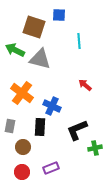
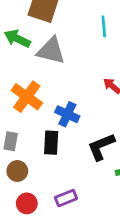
brown circle: (23, 147) -> (17, 171), moved

